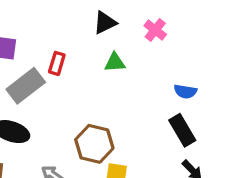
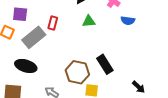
blue semicircle: (185, 91) -> (128, 21), moved
black rectangle: (182, 130) -> (105, 64), moved

